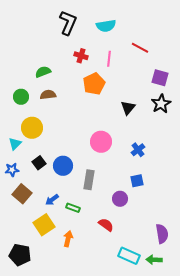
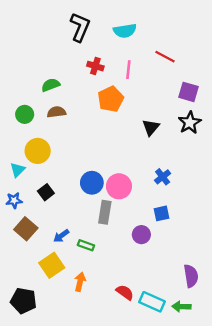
pink circle: (101, 142) -> (119, 186), moved
blue circle: (63, 166) -> (92, 183), moved
red semicircle: (106, 225) -> (125, 292), moved

